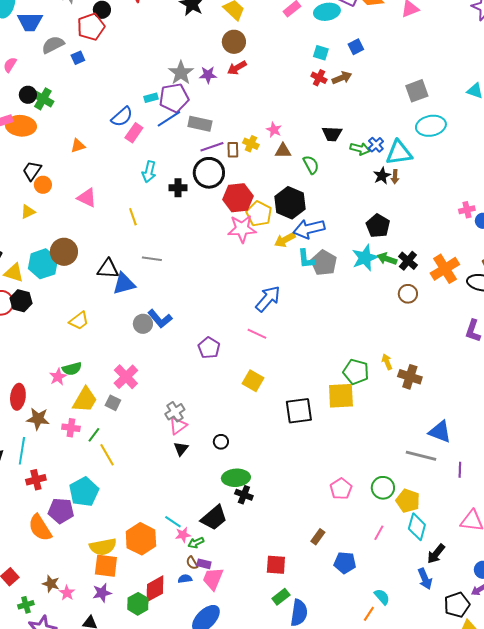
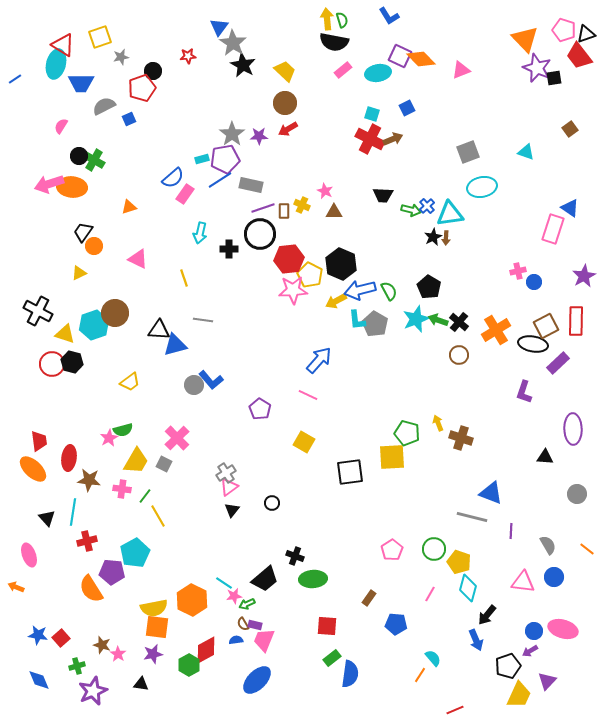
red cross: (319, 78) -> (370, 139), size x1.8
green semicircle: (311, 165) -> (389, 291), moved
green ellipse: (236, 478) -> (313, 579), moved

